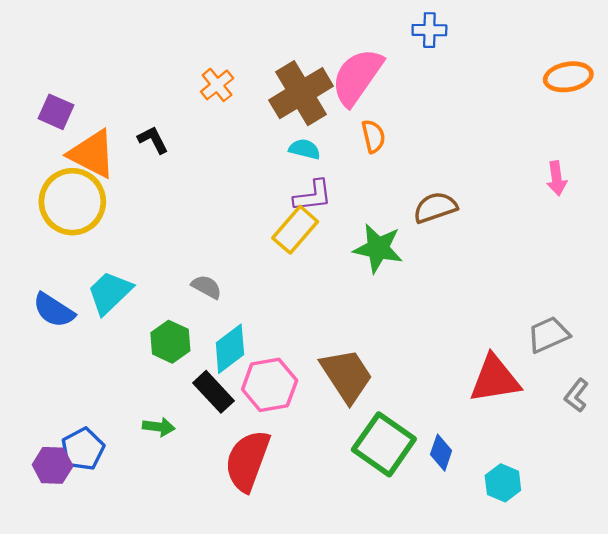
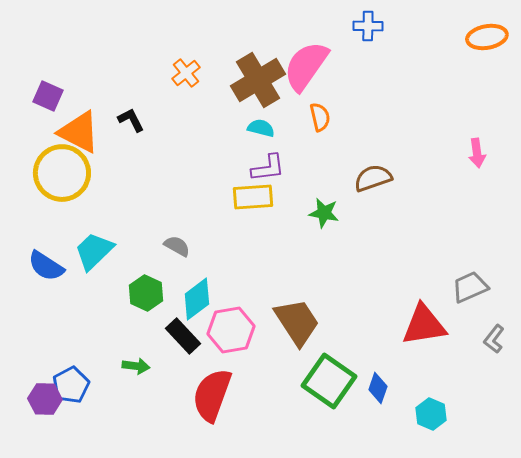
orange ellipse: (568, 77) -> (487, 37), moved
yellow rectangle: (295, 230) -> (253, 197), turned 45
green star: (378, 248) -> (324, 213), size x0.7

